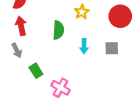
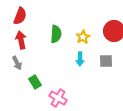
yellow star: (82, 12) -> (83, 37), moved
green semicircle: (58, 30) -> (56, 34), moved

